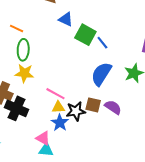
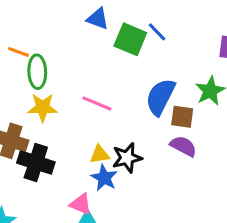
orange line: (17, 28) -> (19, 52), moved
blue line: (102, 43) -> (157, 32), moved
pink line: (55, 94) -> (97, 103), moved
brown square: (93, 105) -> (182, 117), moved

